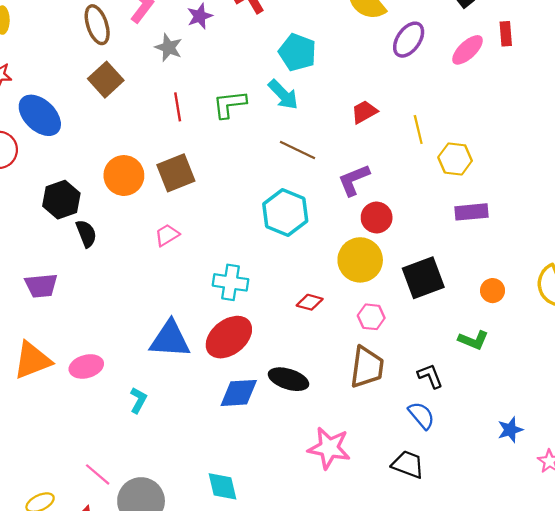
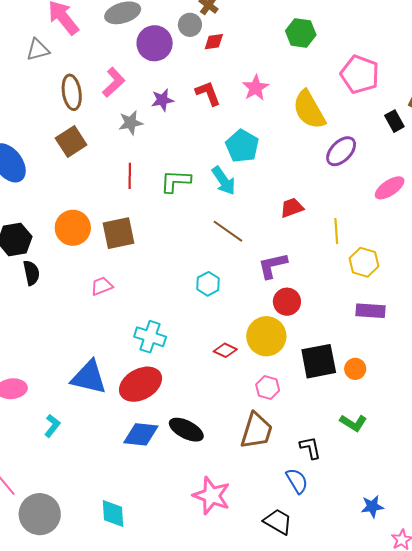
gray star: (169, 47) -> (131, 123), turned 30
pink ellipse: (467, 50) -> (390, 188), moved
cyan hexagon: (285, 213) -> (208, 284), size x0.6
orange circle: (493, 291) -> (355, 369), moved
red diamond: (310, 302) -> (225, 350), moved

